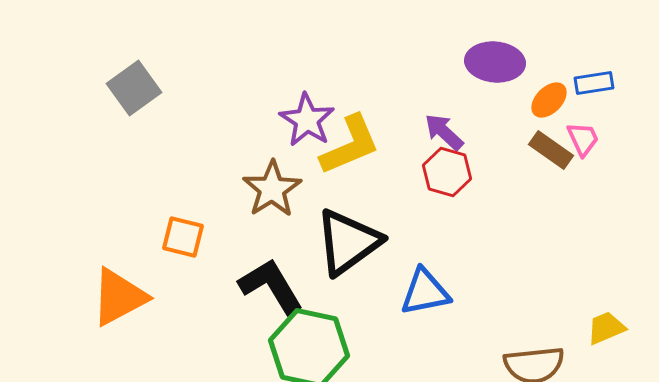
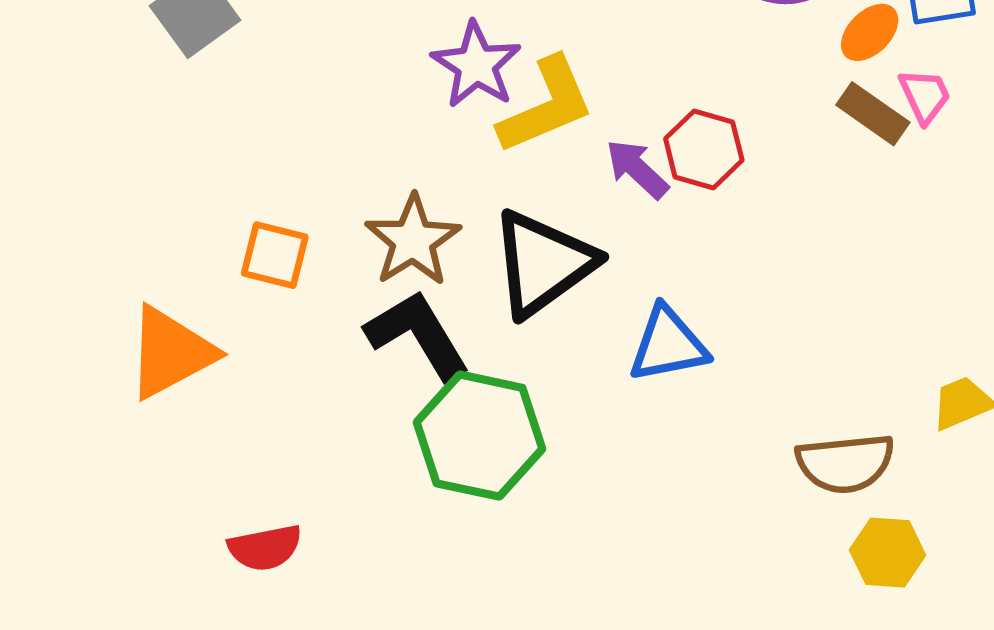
purple arrow: (444, 132) -> (637, 169), moved
brown star: (272, 189) -> (413, 240), moved

